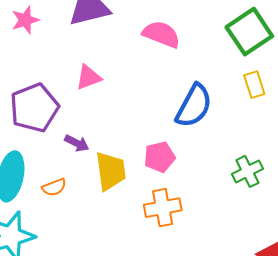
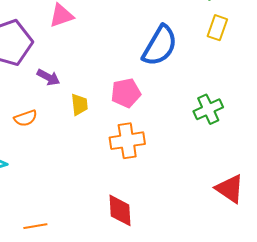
yellow rectangle: (254, 85) -> (217, 28), turned 35
yellow trapezoid: (111, 171) -> (79, 105), size x0.6

